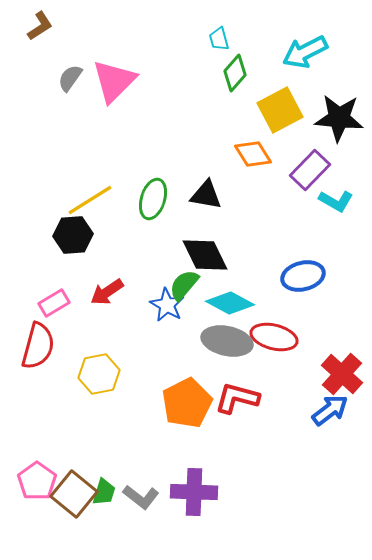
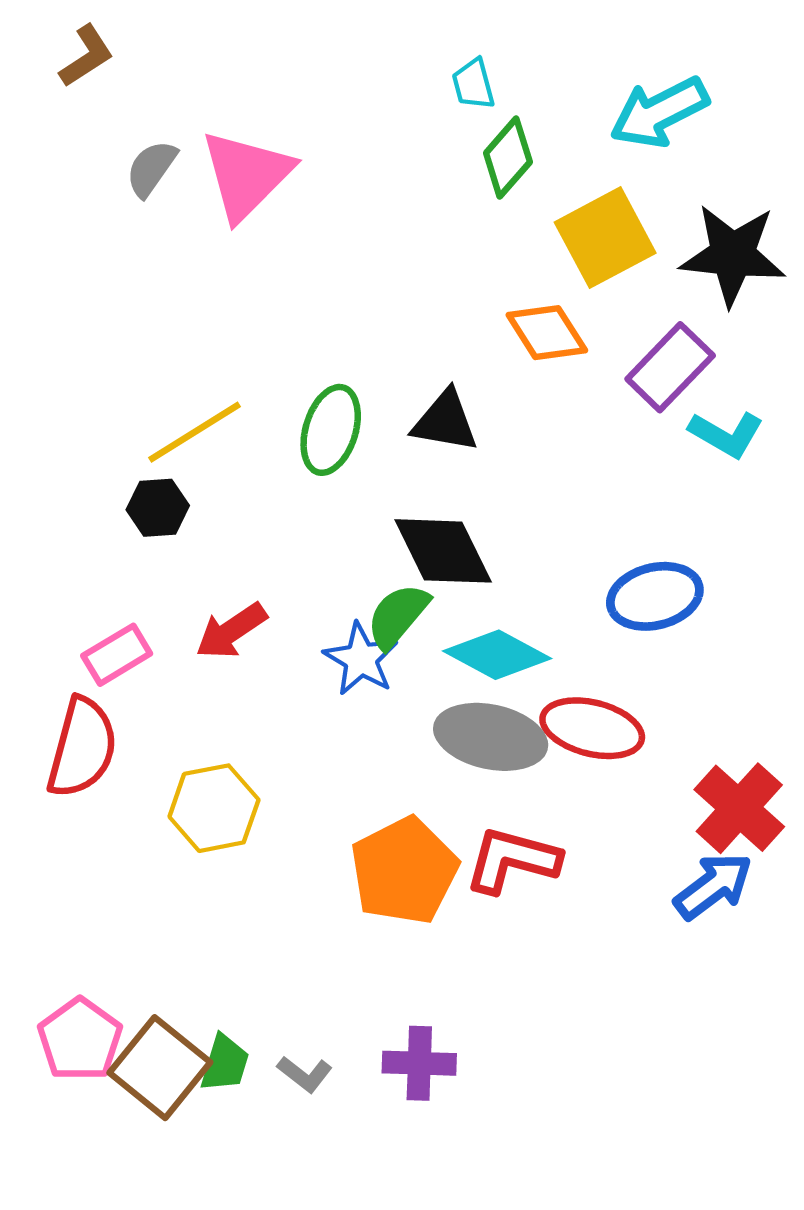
black hexagon: (73, 235) -> (158, 508), size x0.7
purple cross: (194, 492) -> (419, 1063), size x0.7
gray L-shape: (141, 497) -> (305, 1074), size x0.7

